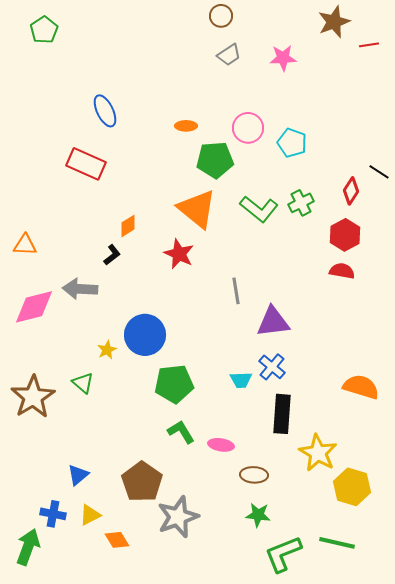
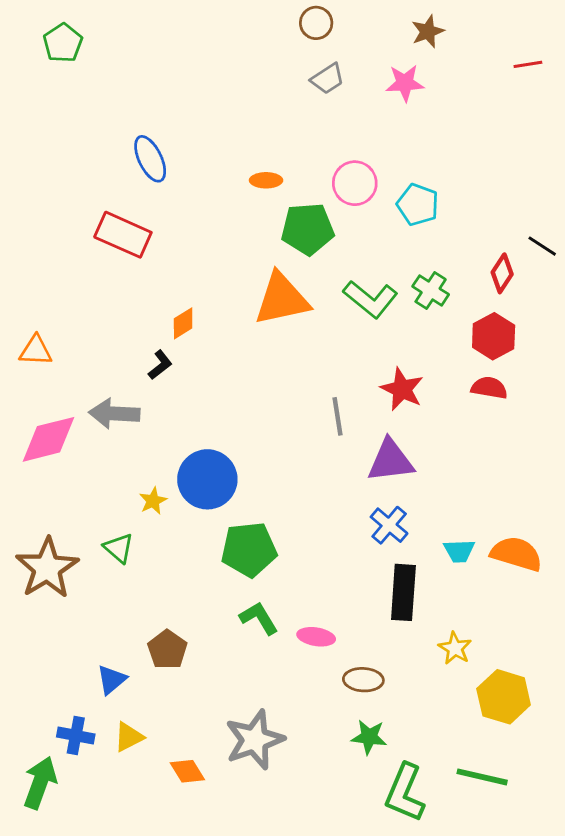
brown star: (334, 22) -> (428, 31), moved, size x0.7
green cross: (301, 203) -> (431, 290), turned -30
orange triangle: (197, 209) -> (282, 299), turned -51
red star: (179, 254) -> (402, 389), moved
cyan trapezoid: (241, 380) -> (459, 551), moved
yellow star: (318, 453) -> (455, 648), size x0.6
brown pentagon: (142, 482) -> (167, 650), moved, size x0.7
orange diamond: (117, 540) -> (187, 771), moved
green L-shape: (283, 554) -> (405, 793), turned -45

